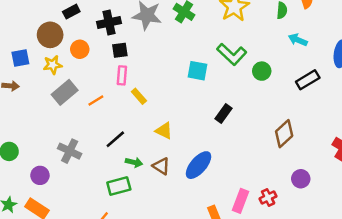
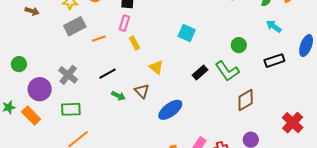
green L-shape: (232, 54) -> (227, 71), moved
yellow triangle: (164, 131) -> (156, 67), moved
brown triangle: (161, 166) -> (142, 91), moved
purple circle: (40, 175) -> (40, 89), size x1.5
green rectangle: (119, 186) -> (71, 109), moved

